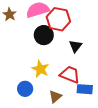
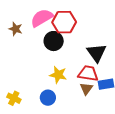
black triangle: (75, 46) -> (97, 53), moved, size x1.5
brown triangle: (55, 97) -> (86, 89), moved

